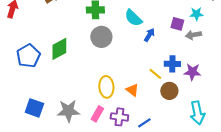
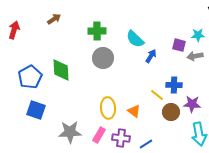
green diamond: (59, 49) -> (61, 70), turned -65
purple star: (192, 72) -> (192, 104), moved
blue square: (34, 108) -> (36, 110), moved

